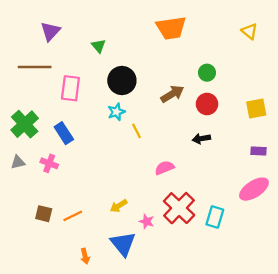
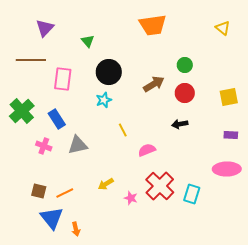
yellow line: (136, 131) -> (123, 130), moved
gray triangle: (18, 162) -> (78, 145), moved, size x1.5
pink ellipse: (254, 189) -> (227, 169), turned 32
blue triangle: (123, 244) -> (52, 218), moved

